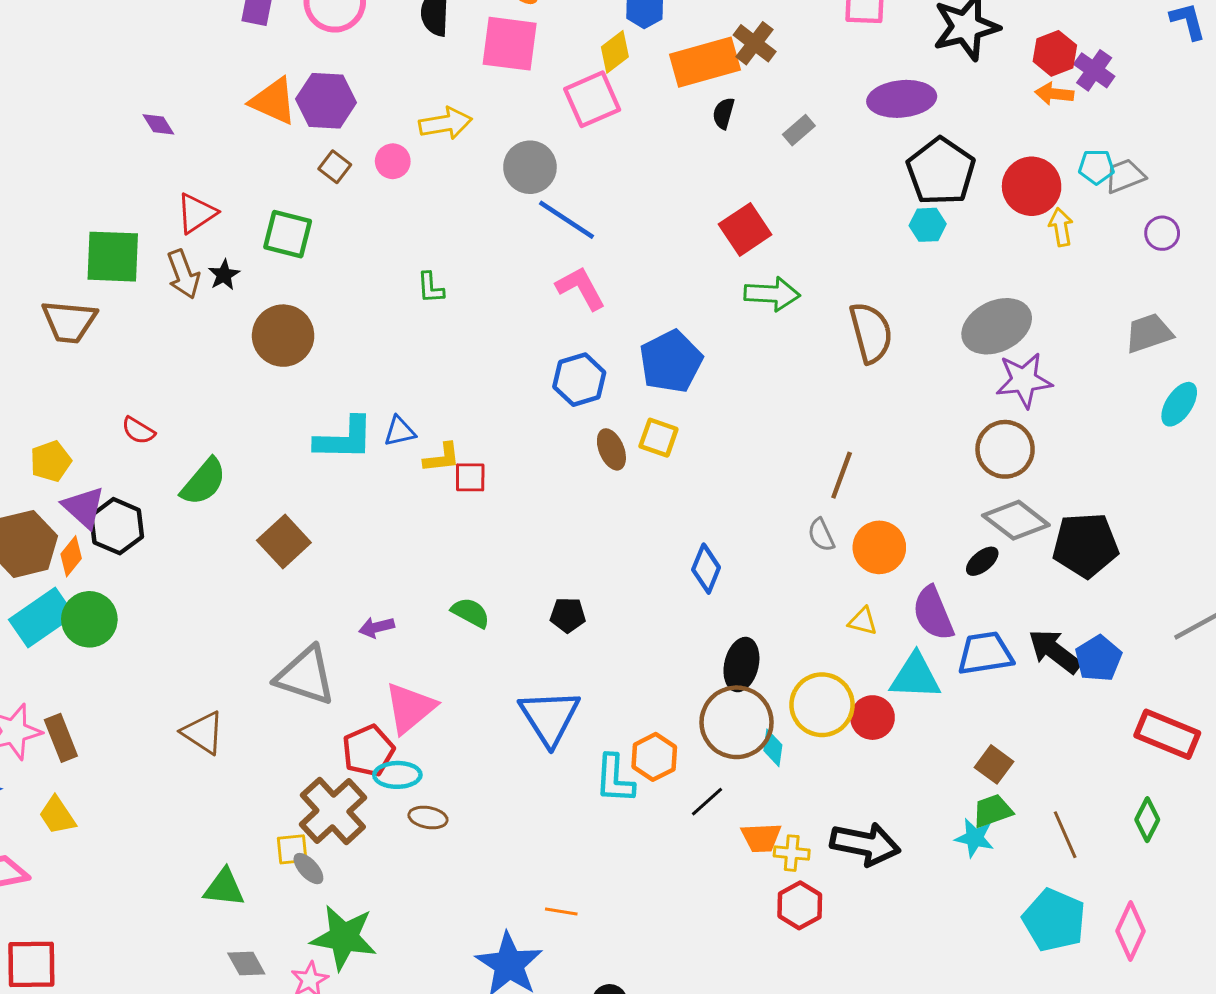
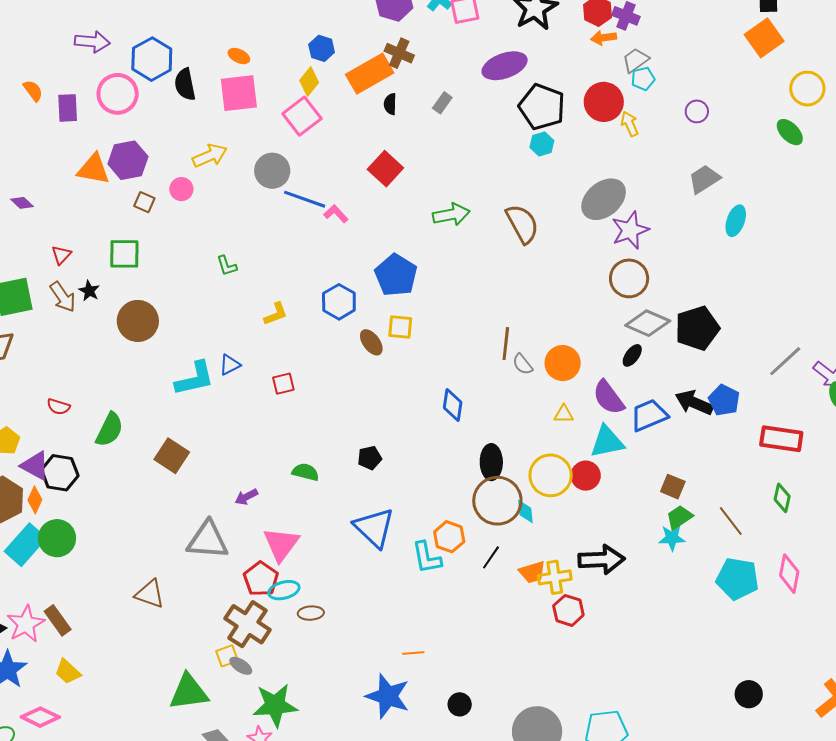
gray trapezoid: (1125, 176) -> (636, 60), moved
red triangle: (196, 213) -> (61, 255), size x0.7
red square: (745, 229) -> (385, 169), moved
pink L-shape: (581, 288) -> (336, 214), moved, size x0.7
yellow L-shape: (442, 458) -> (276, 314), moved
brown line: (842, 475) -> (506, 344), moved
yellow cross: (792, 853) -> (555, 577), size x1.4
green triangle: (224, 888) -> (189, 692), size x1.4

